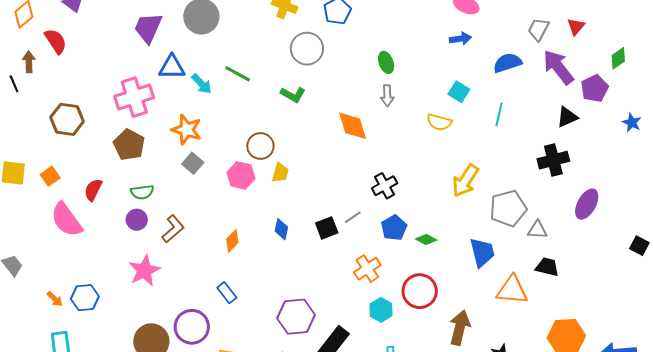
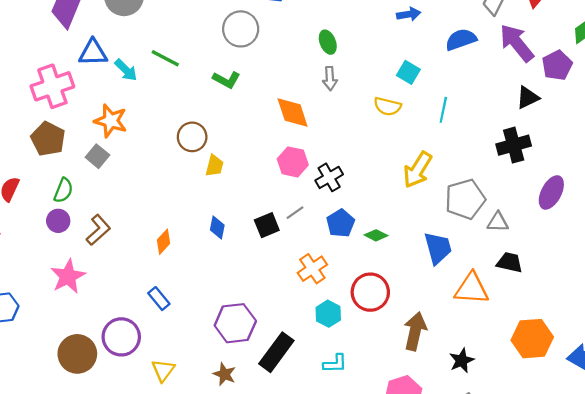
cyan line: (499, 114) -> (443, 110), moved
gray square: (193, 163) -> (97, 156), moved
pink hexagon: (241, 175) -> (293, 162), moved
green semicircle: (142, 192) -> (63, 190), turned -60

